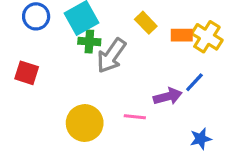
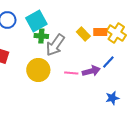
yellow rectangle: (146, 23) -> (83, 34), moved
pink line: (135, 117) -> (71, 73), moved
yellow circle: (85, 123) -> (38, 70), moved

